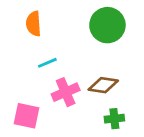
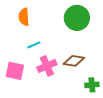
pink square: (27, 116) -> (15, 71), moved
green cross: (114, 119) -> (92, 85), moved

